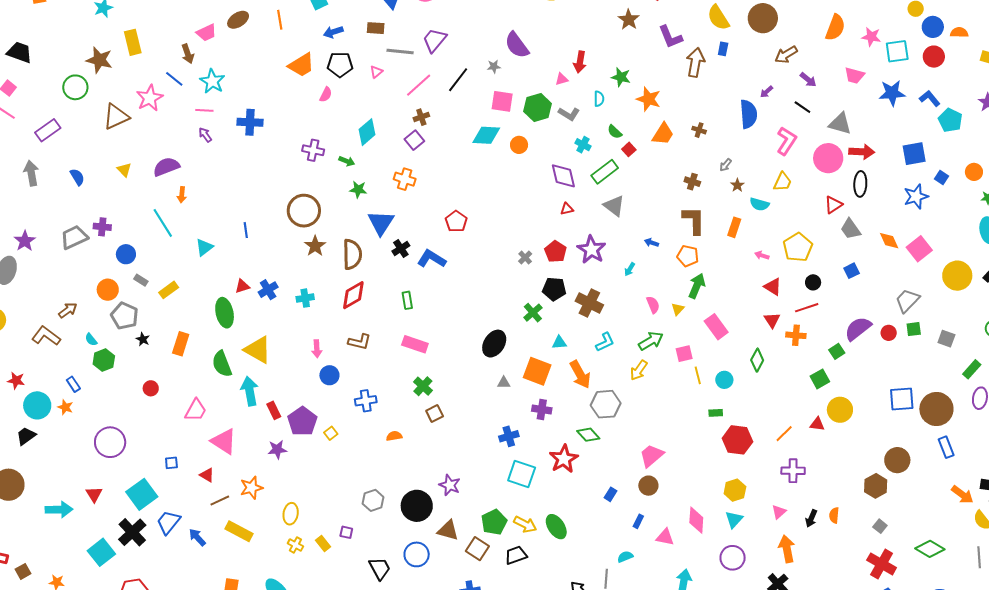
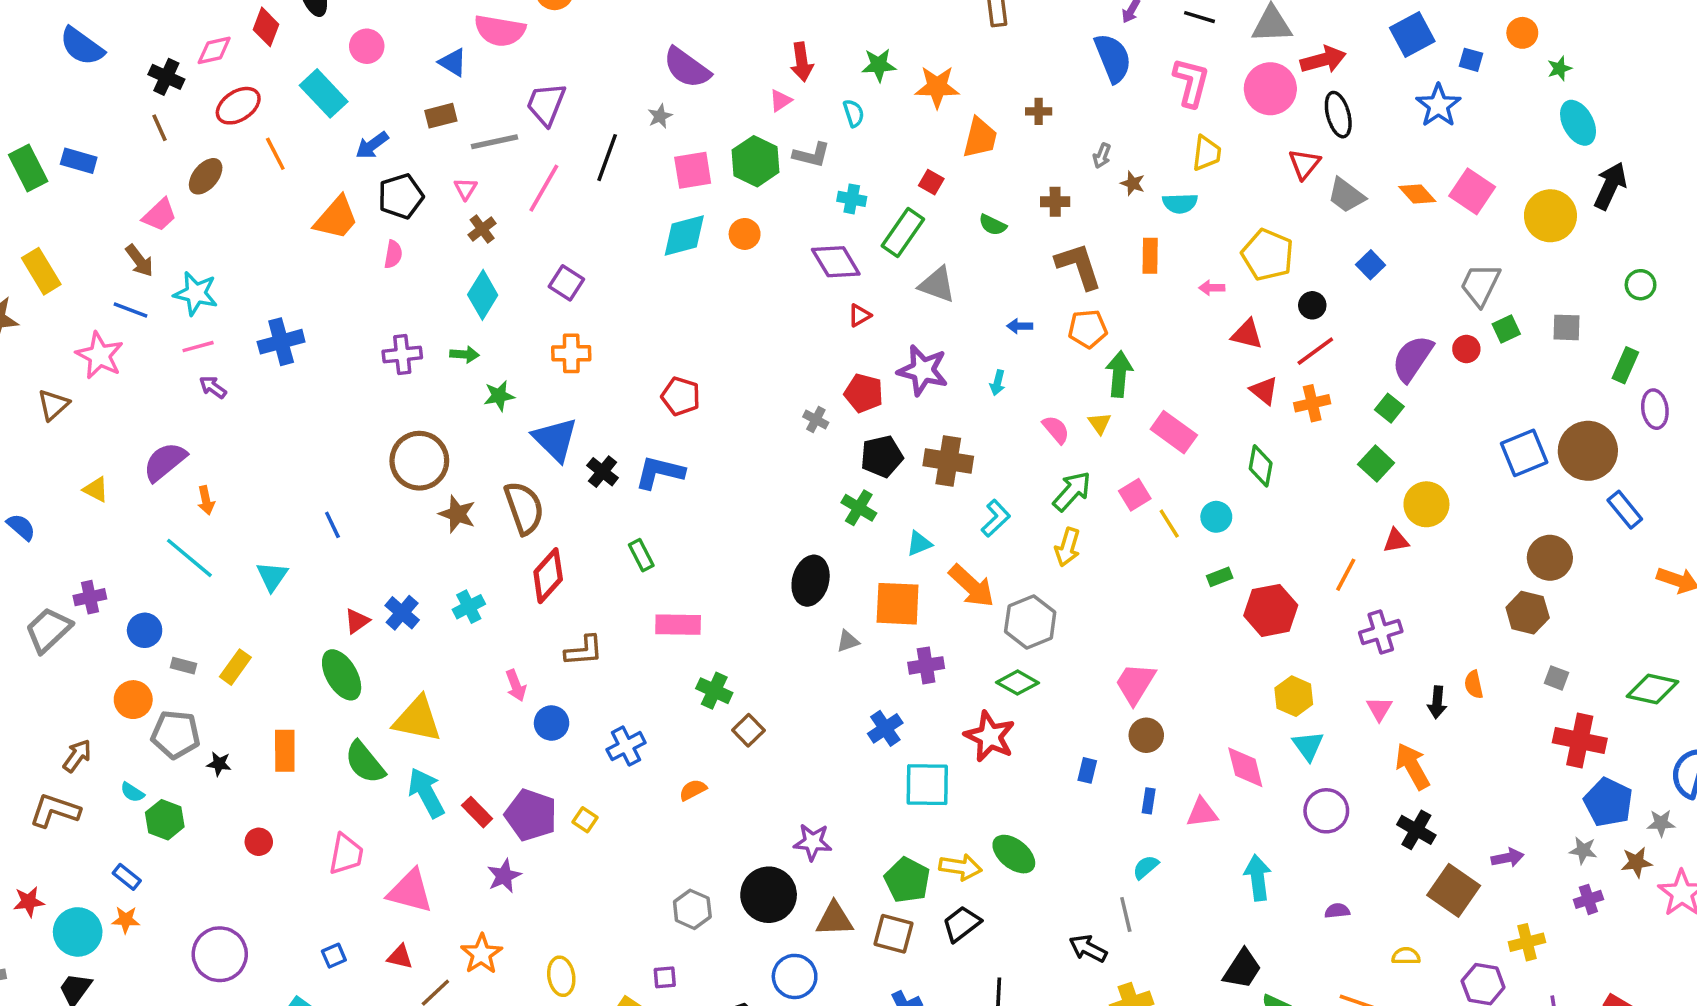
brown triangle: (116, 117) -> (53, 405), size x0.7
brown cross: (421, 117) -> (482, 229), moved
green semicircle: (615, 132) -> (993, 225), moved

